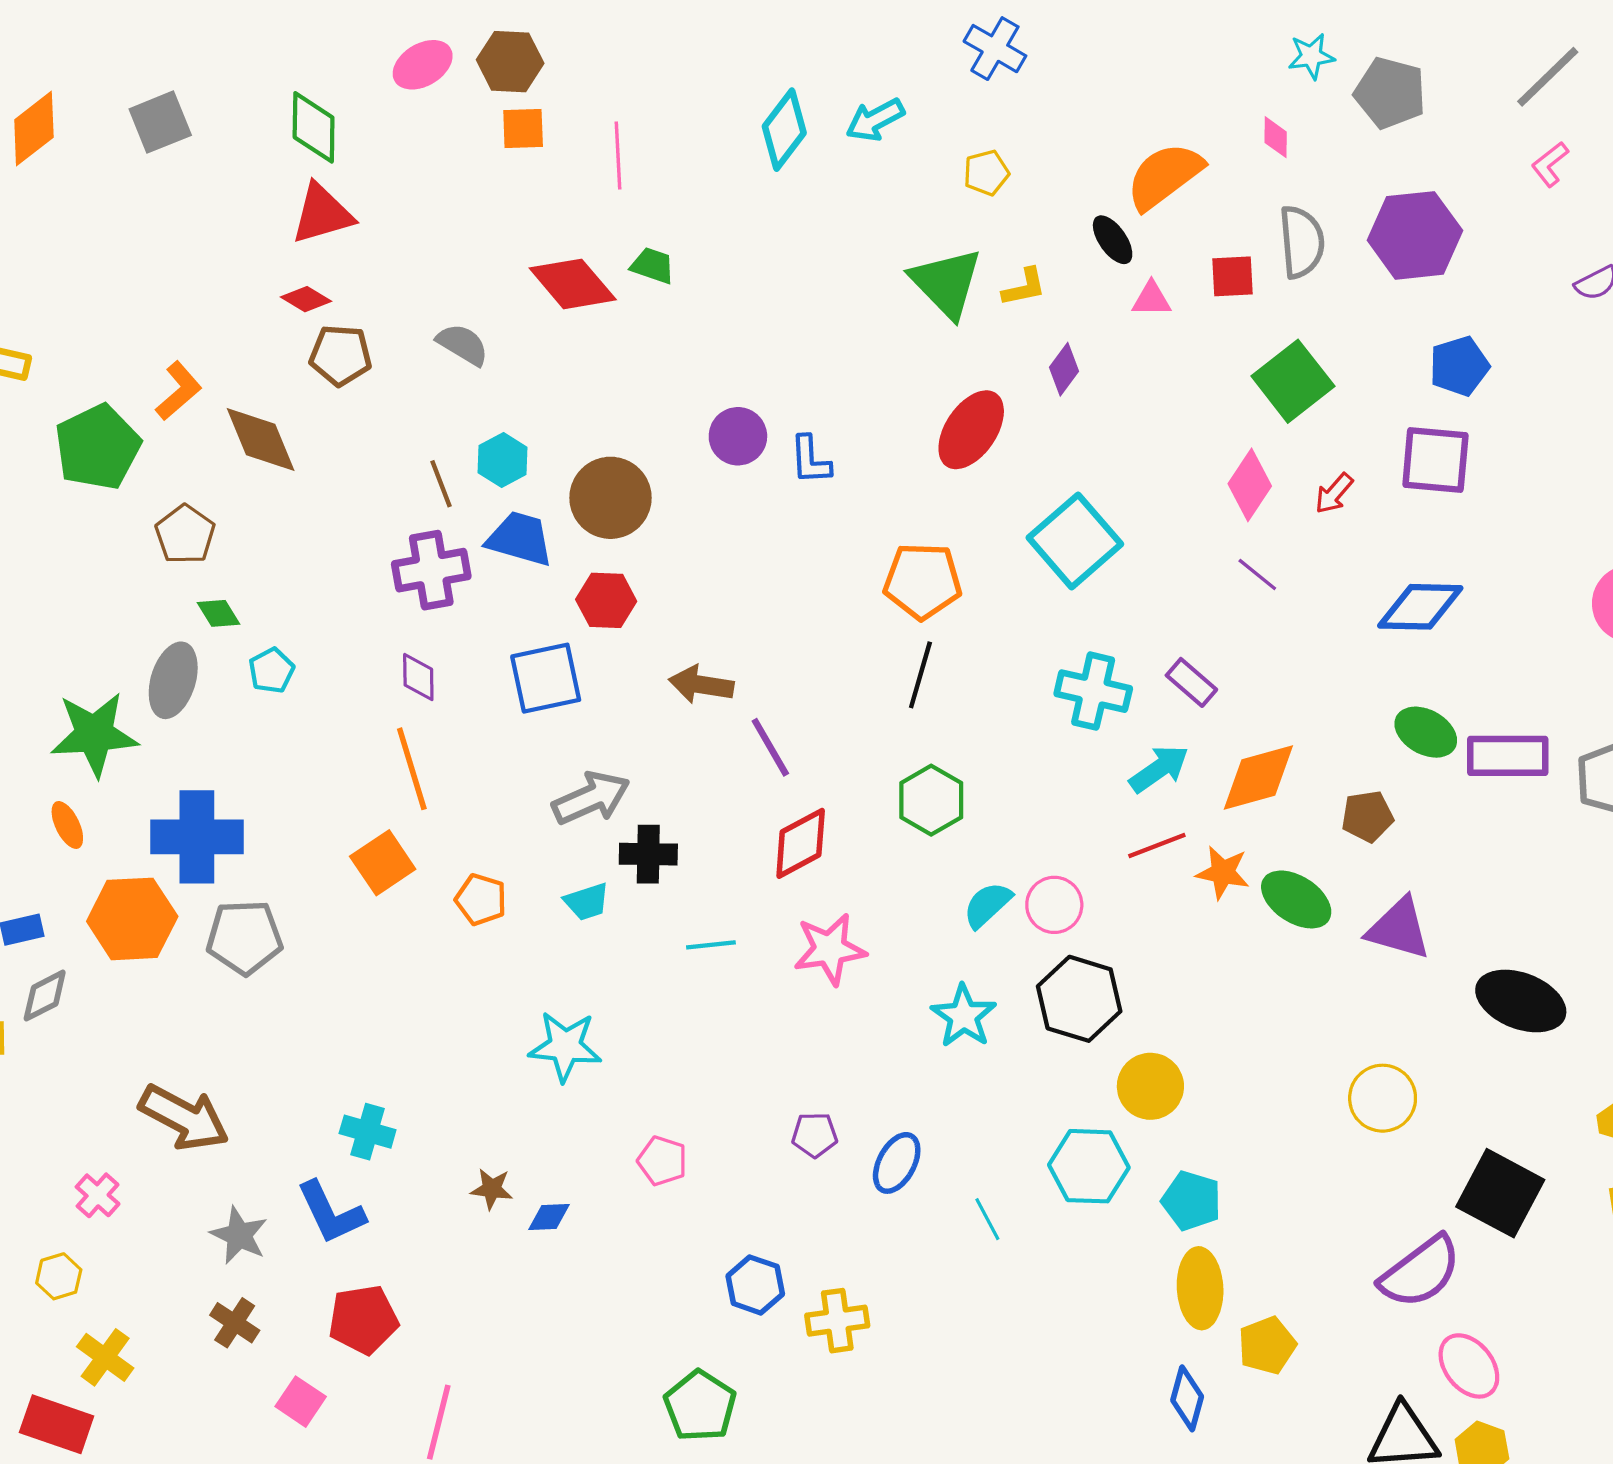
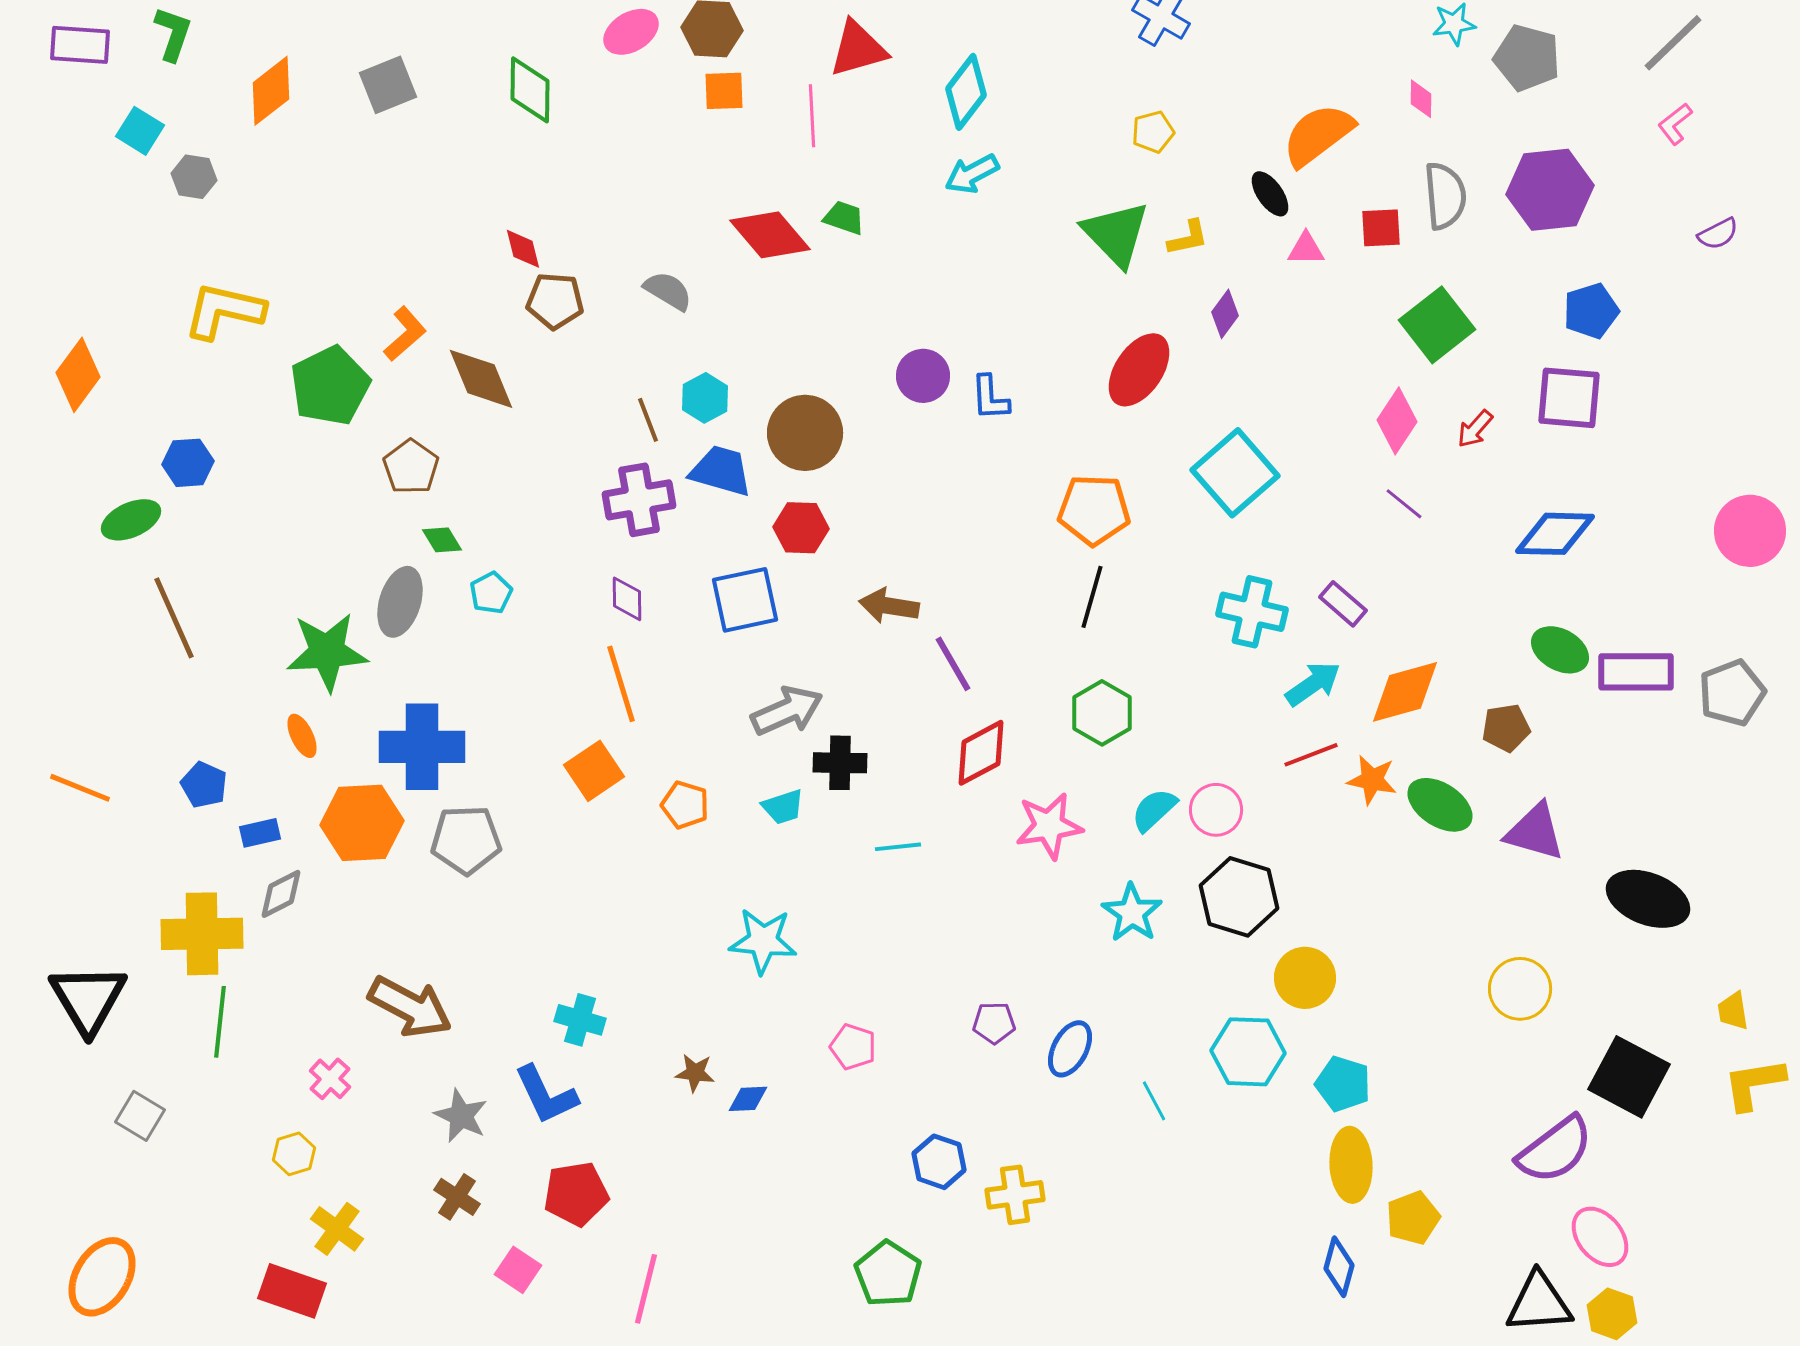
cyan arrow: (875, 120) -> (972, 174), moved
red triangle: (322, 214) -> (858, 49), moved
red diamond: (306, 299) -> (523, 249), turned 45
pink star: (830, 949) -> (1049, 826), moved

